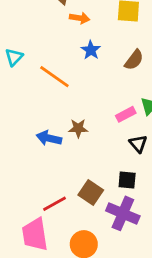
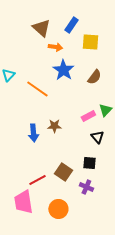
blue star: (91, 50) -> (63, 70), size x1.5
blue arrow: (49, 138) -> (33, 133), turned -108
purple cross: (123, 213) -> (86, 187), size x0.6

